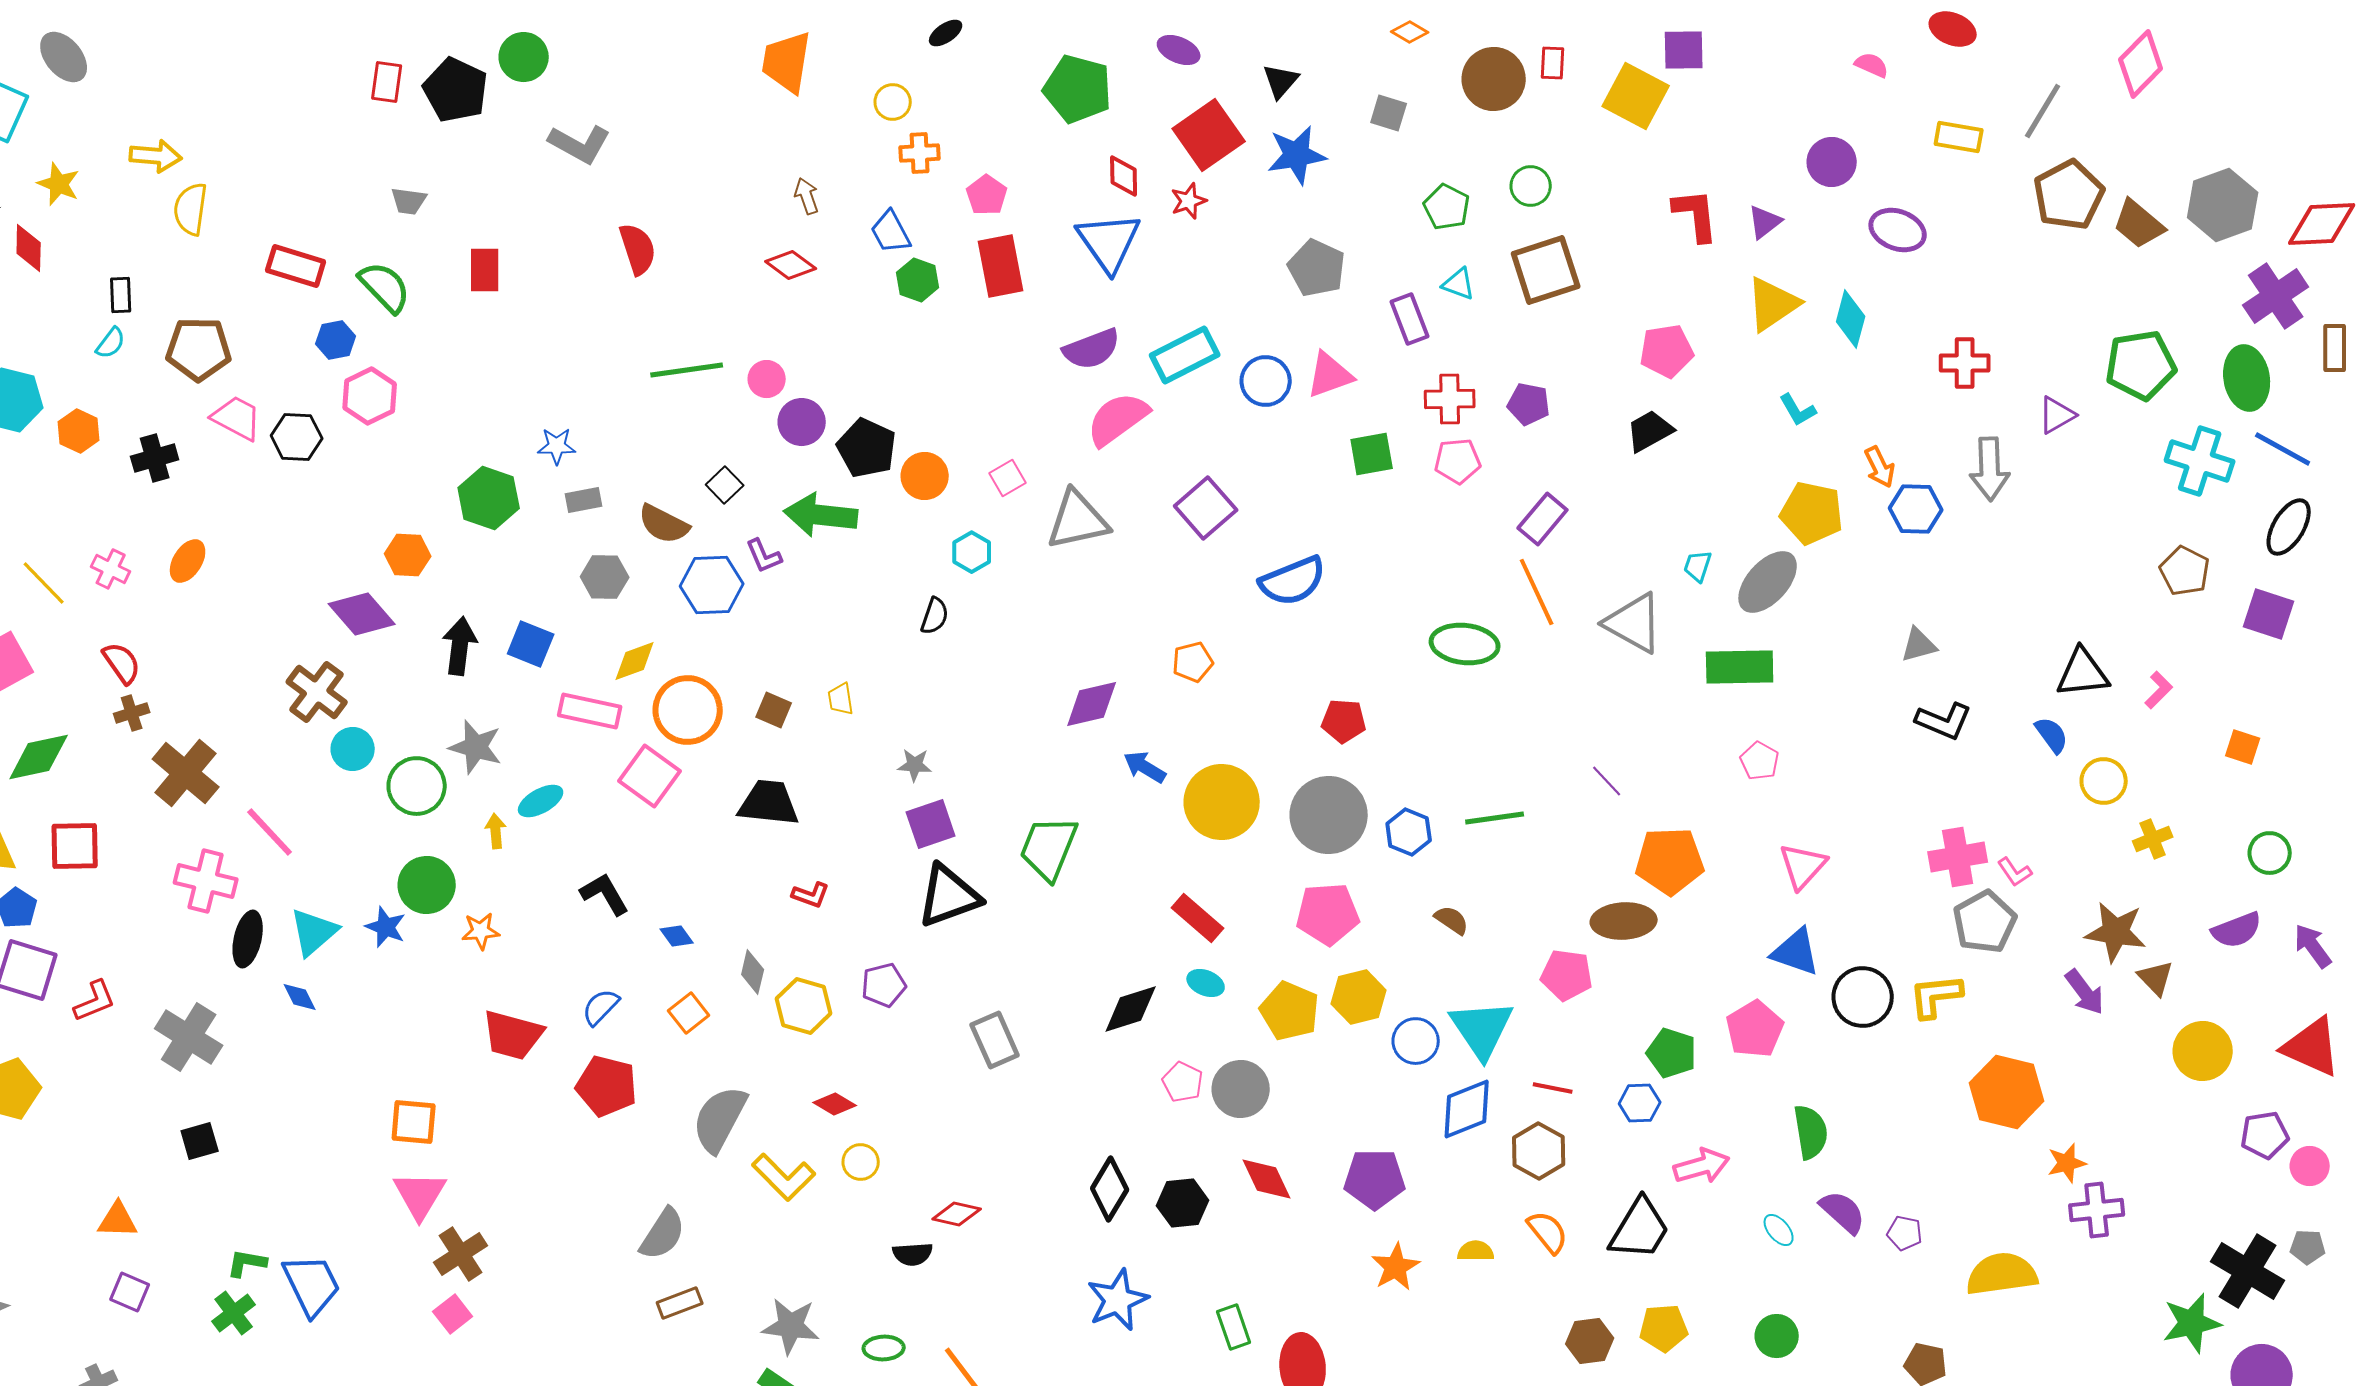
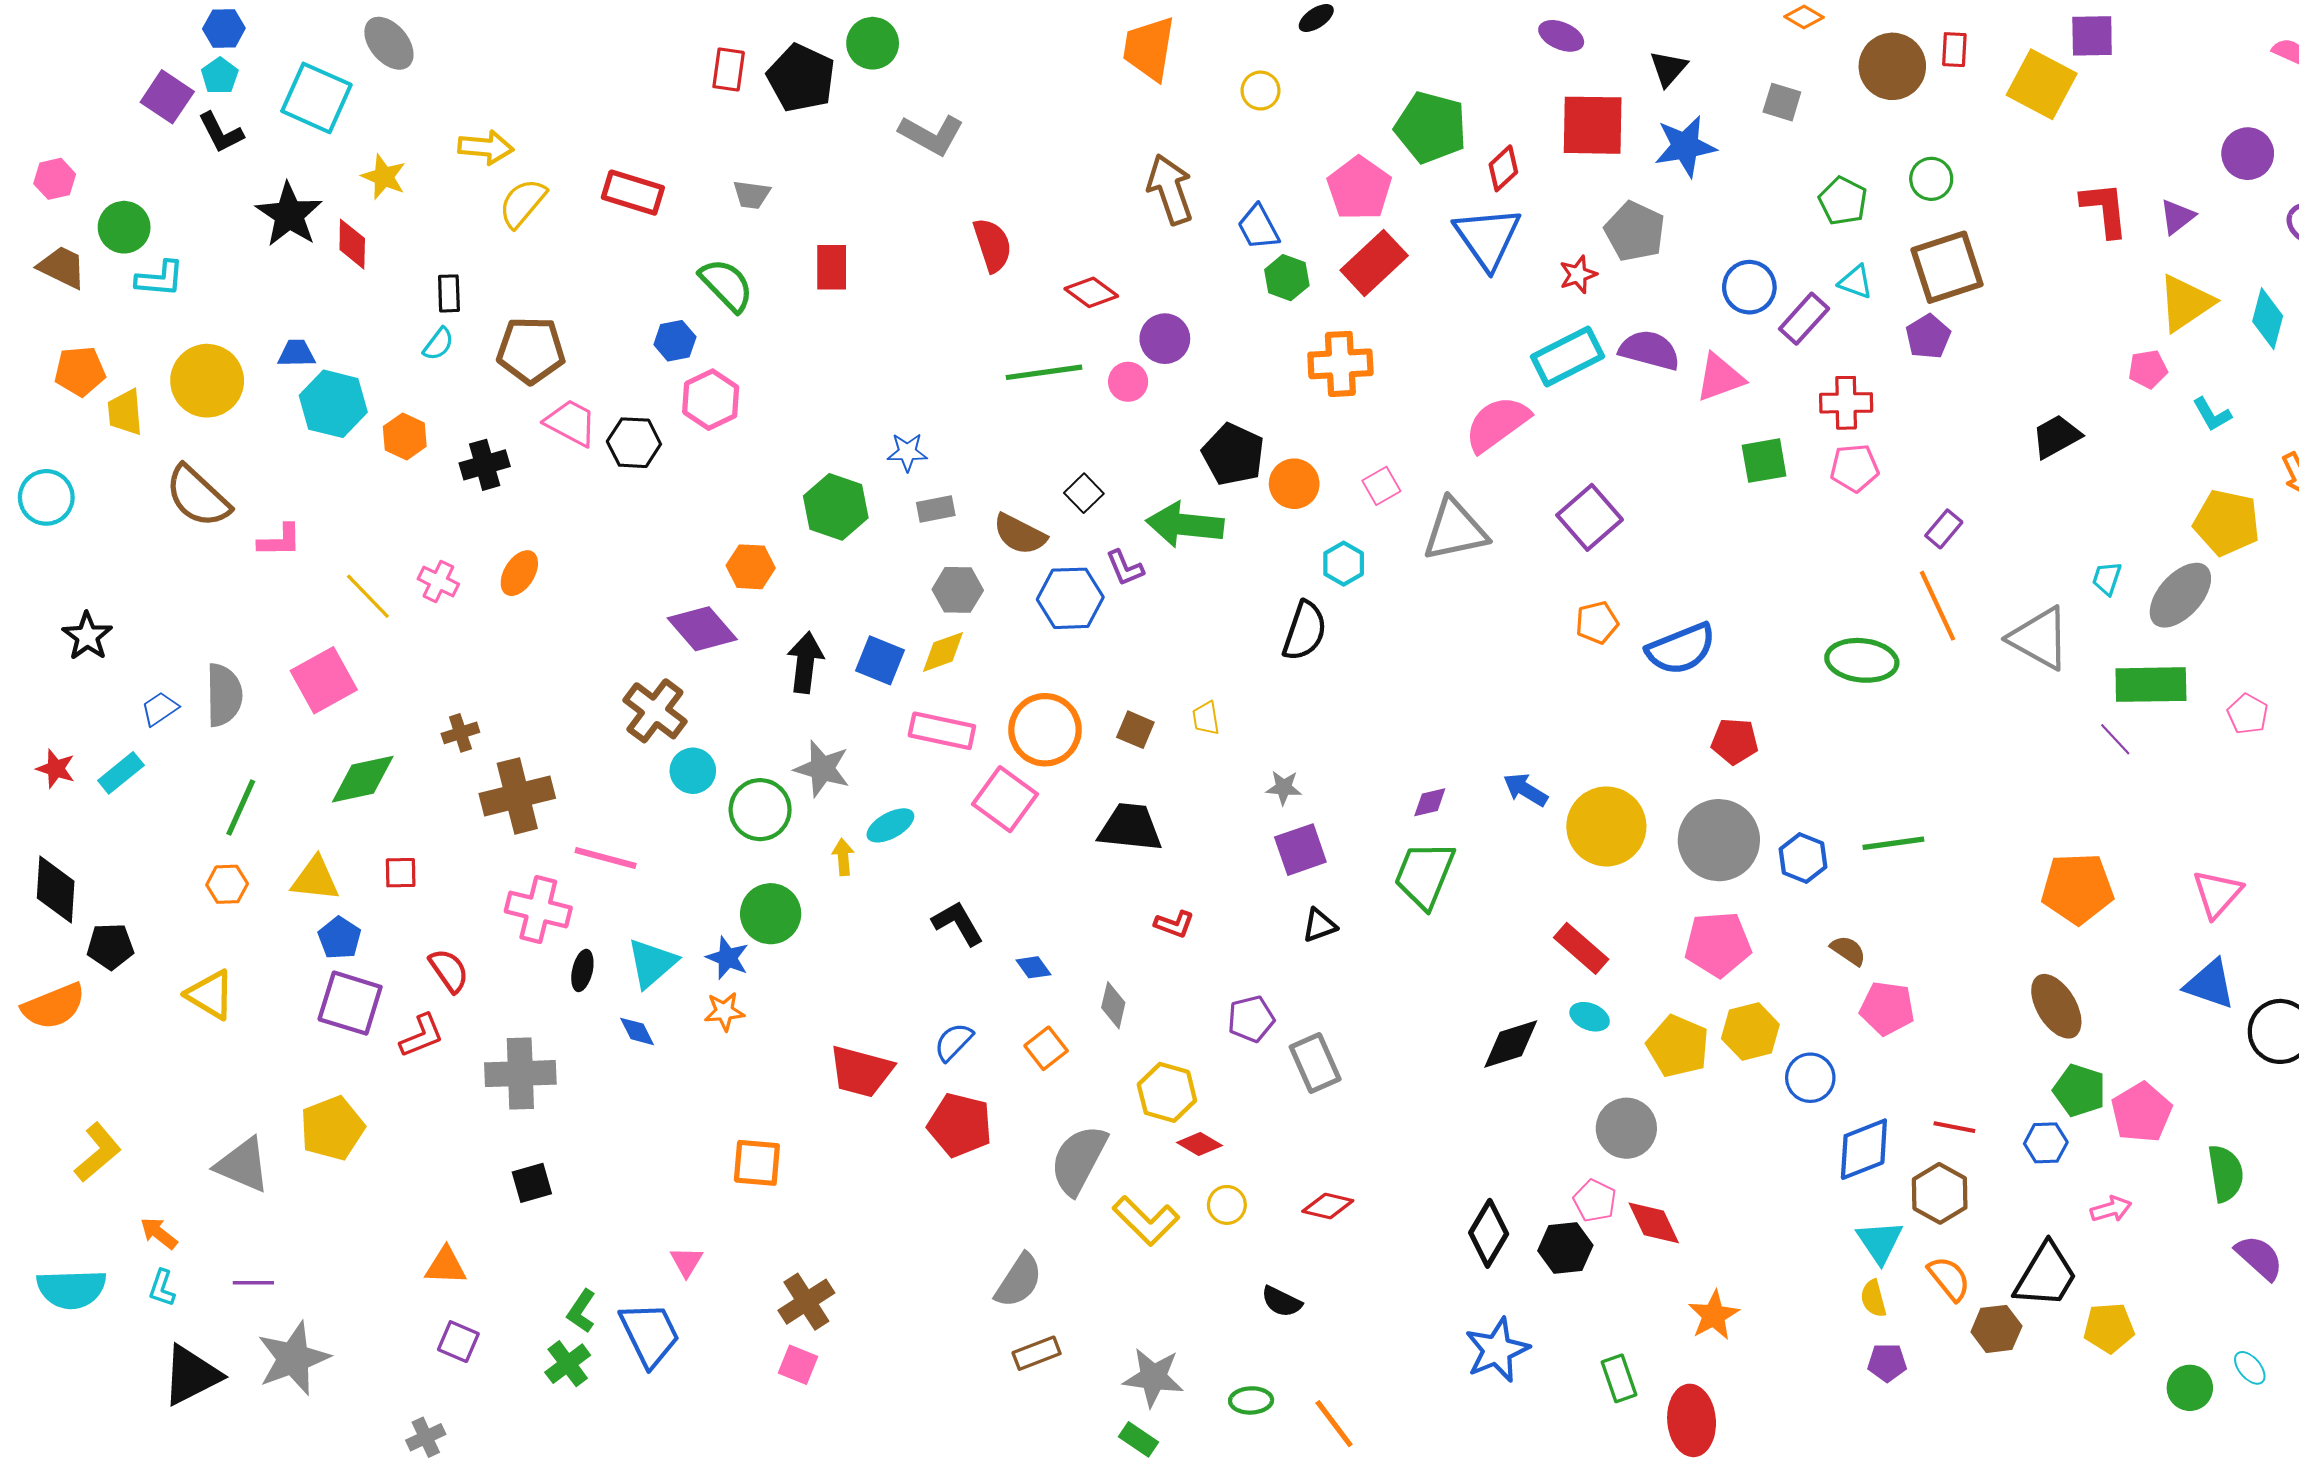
green pentagon: (1078, 89) -> (1431, 127), moved
red square: (1209, 135) -> (1593, 125), turned 36
orange cross: (920, 153) -> (1340, 364), moved, size x1.5
red diamond: (1124, 176) -> (1503, 168), turned 48
pink pentagon: (987, 195) -> (1359, 188), size x1.5
brown arrow: (807, 196) -> (1170, 189), size x1.8
red star: (1189, 201) -> (1578, 275), moved
yellow semicircle: (191, 209) -> (522, 203), turned 32
red diamond: (791, 265) -> (1091, 292), moved
red rectangle: (296, 266) -> (633, 193), moved
red rectangle: (1001, 266) -> (1374, 263), turned 58
gray pentagon: (1317, 268) -> (1635, 231), moved
purple rectangle: (1410, 319) -> (1804, 319), turned 63
purple semicircle: (1092, 349) -> (1649, 350), moved, turned -144
pink pentagon: (1667, 351) -> (2148, 369), moved, size x0.7
blue circle: (1266, 381) -> (1749, 287), moved
purple pentagon: (1529, 404) -> (1928, 337), moved, turned 30
purple circle: (802, 422) -> (1165, 339), moved
purple rectangle: (1543, 519) -> (1944, 529), size x0.7
blue semicircle: (1293, 581) -> (1681, 649), moved
black semicircle: (935, 616) -> (1305, 631), size x1.5
yellow diamond: (635, 661) -> (943, 652), moved
orange pentagon: (1193, 662) -> (1597, 623), moved
red semicircle: (122, 663) -> (449, 970), moved
purple diamond: (1092, 704) -> (1430, 802), moved, size x0.6
pink pentagon: (1760, 761) -> (2248, 714), moved
brown cross: (186, 773) -> (517, 796), turned 36
purple line: (1607, 781) -> (2115, 739), moved
pink line: (270, 832) -> (606, 858), turned -32
red square: (75, 846) -> (401, 873), size x0.6
black triangle: (949, 896) -> (1319, 925), size x0.5
brown ellipse: (1624, 921) -> (2056, 1006), moved, turned 62
orange star: (481, 931) -> (724, 1011), moved
black ellipse: (248, 939) -> (582, 970), size x0.7
pink pentagon: (1567, 975) -> (1887, 1008), moved
yellow hexagon: (804, 1006) -> (1167, 1092), moved
cyan triangle: (1482, 1029) -> (1880, 1242), moved, size x0.7
pink pentagon: (1755, 1029) -> (2141, 1112), moved
gray cross: (189, 1037) -> (520, 1074), turned -34
gray rectangle: (995, 1040) -> (1315, 1063), moved
pink pentagon: (1183, 1082) -> (1595, 1201), moved
pink arrow: (1702, 1166) -> (2111, 1209), size x0.7
purple pentagon: (1375, 1179) -> (1887, 1363), moved, size x0.6
pink triangle: (420, 1195) -> (686, 1262), moved, size x0.6
red diamond: (957, 1214) -> (1328, 1206), moved
cyan ellipse: (1779, 1230) -> (2250, 1368), moved
yellow semicircle: (1476, 1251) -> (1873, 1298), turned -105
black semicircle: (913, 1254) -> (1282, 1302), turned 30
green L-shape: (247, 1263) -> (581, 1311), turned -66
orange star: (1396, 1267) -> (1714, 1315), moved
pink square: (453, 1314) -> (798, 1365), turned -30
yellow pentagon: (1664, 1328) -> (2109, 1328), moved
brown hexagon: (1590, 1341) -> (1996, 1329), moved

